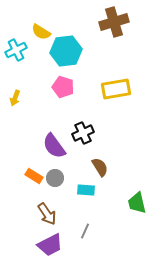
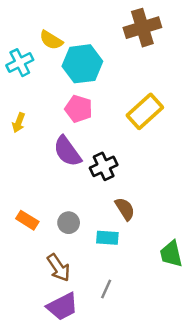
yellow rectangle: (116, 89) -> (145, 111), turned -32
purple semicircle: (54, 146) -> (67, 151), moved
orange rectangle: (34, 176) -> (27, 220), moved

